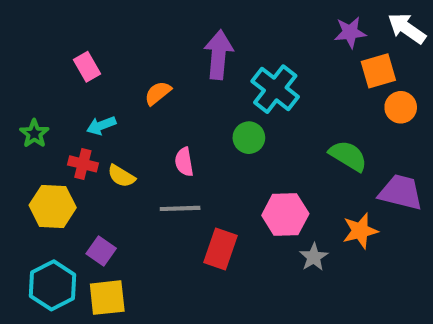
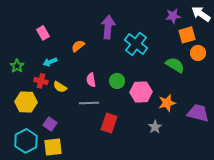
green circle: (249, 138) -> (117, 81), moved
green semicircle: (348, 156) -> (175, 65), moved
purple trapezoid: (401, 192) -> (198, 113), moved
pink hexagon: (285, 215) -> (141, 92), moved
orange star: (360, 231) -> (167, 103), moved

